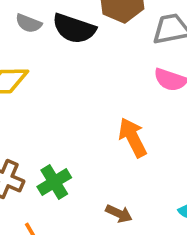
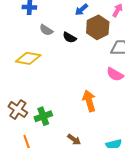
black semicircle: (74, 29) -> (70, 37), size x0.6

